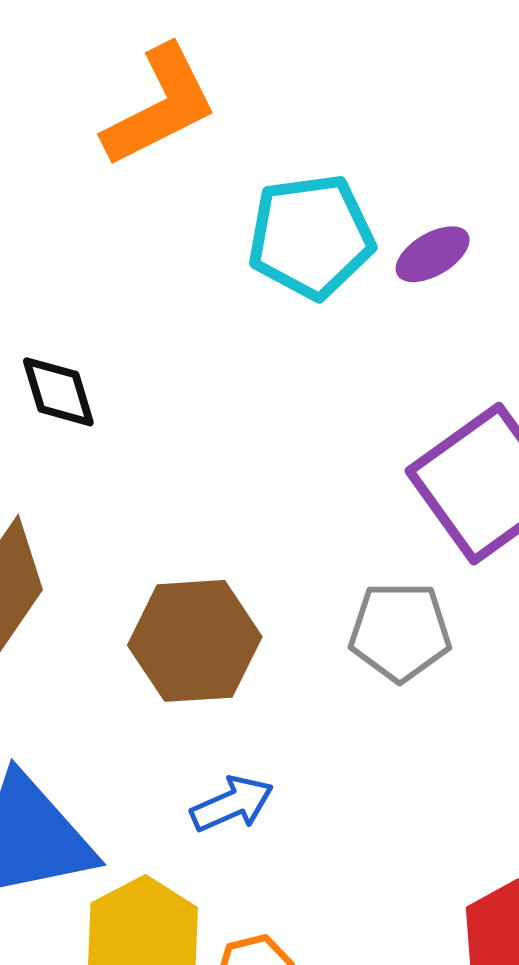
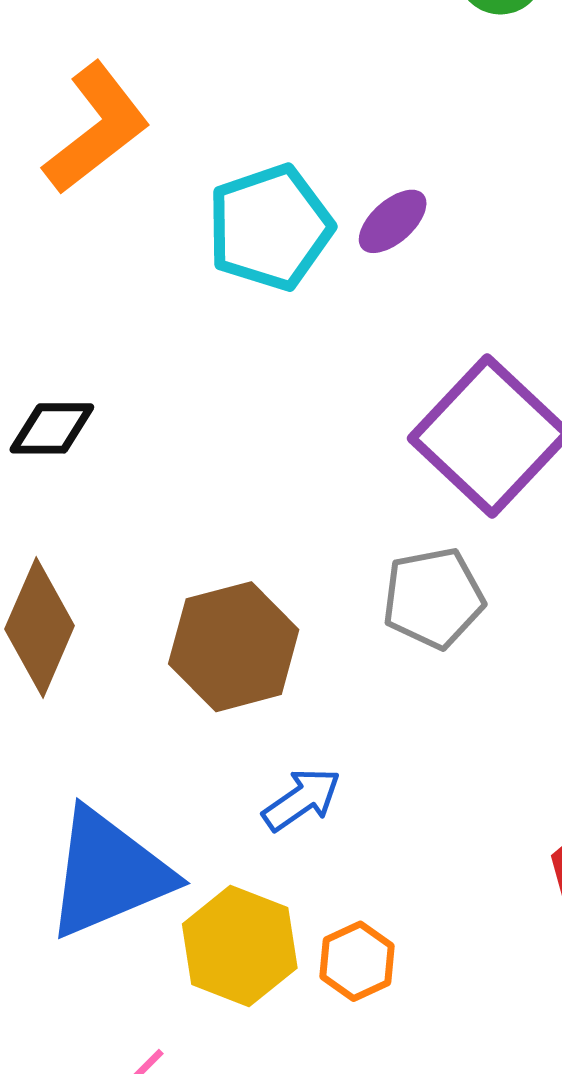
black diamond: (58, 392) -> (52, 428), turned -62

